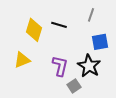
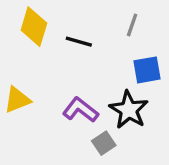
yellow diamond: (34, 30) -> (34, 27), moved
purple L-shape: (60, 66) -> (80, 110), turned -65

